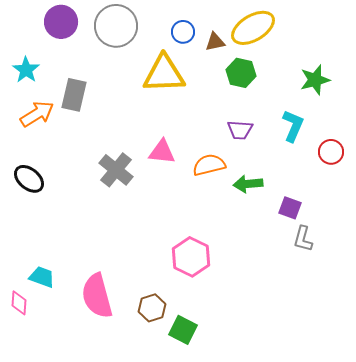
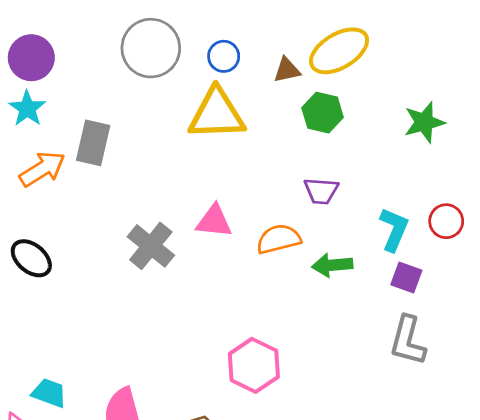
purple circle: (61, 22) -> (31, 58), moved
blue circle: (183, 32) -> (224, 56), moved
cyan L-shape: (293, 126) -> (394, 229), moved
purple square: (290, 208) -> (406, 278), moved
gray L-shape: (303, 239) -> (408, 341), size x1.4

